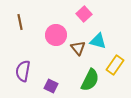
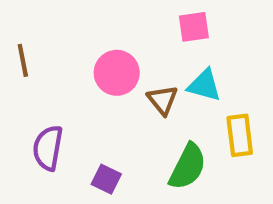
pink square: (84, 14) -> (194, 27), moved, turned 35
brown line: (20, 22) -> (23, 60), moved
yellow rectangle: (115, 65) -> (240, 135), turned -42

